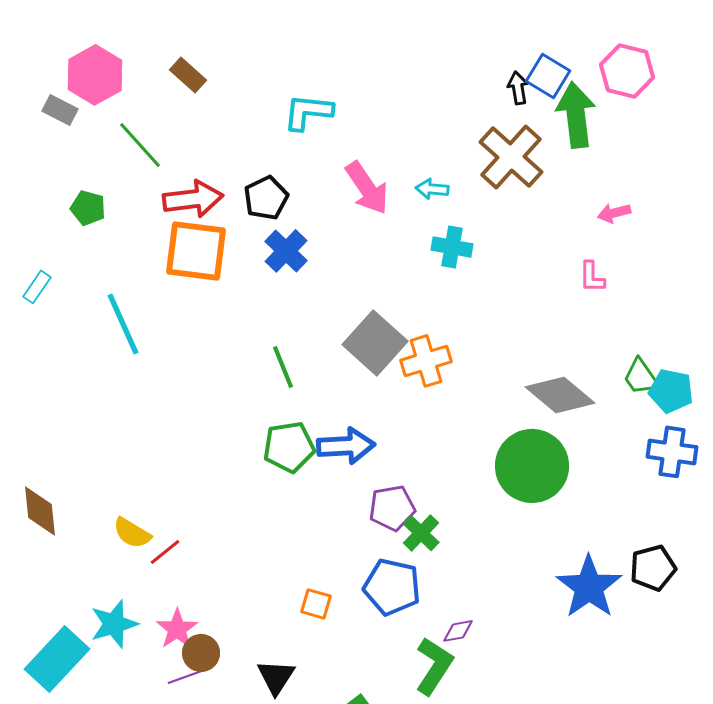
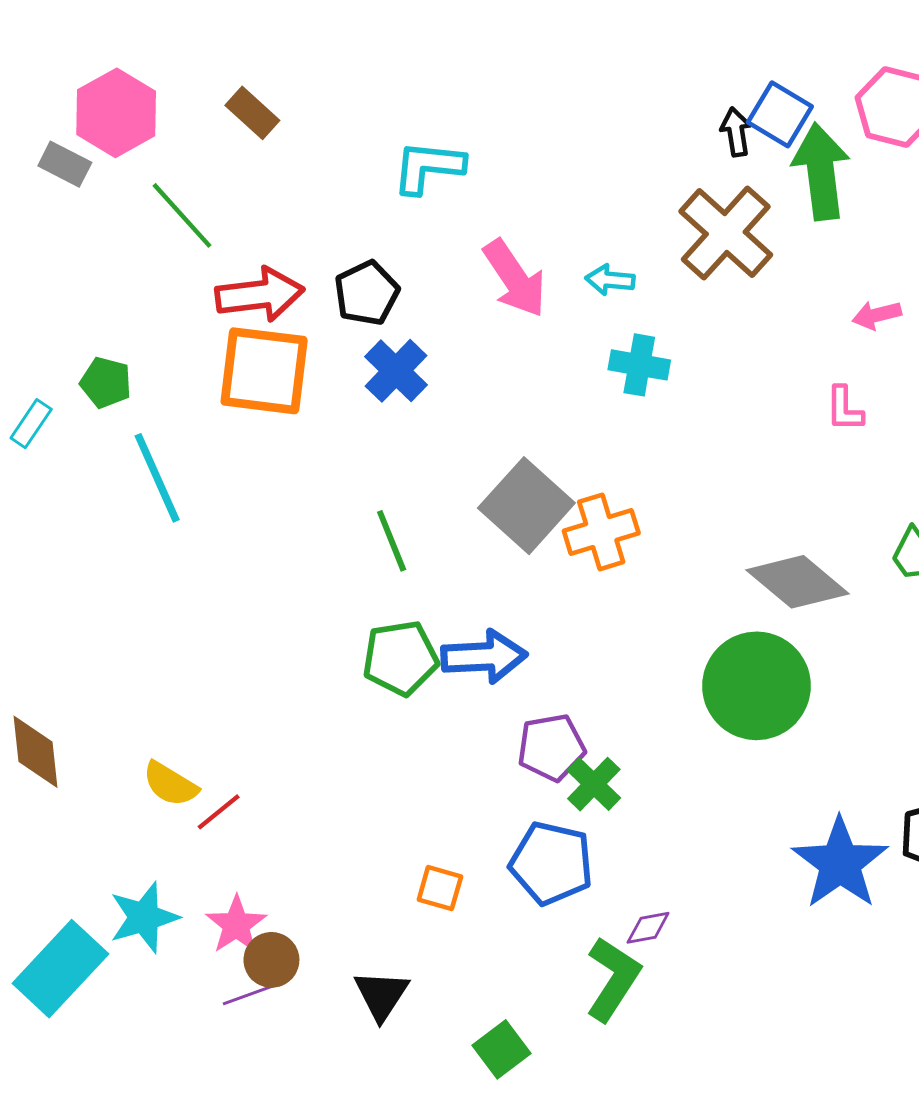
green pentagon: (88, 208) -> (106, 383), moved

